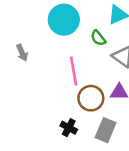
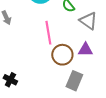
black cross: (69, 128) -> (10, 80), moved

